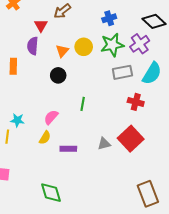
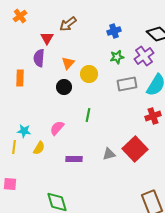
green star: (112, 45) -> (117, 57), size x0.6
yellow circle: (84, 47) -> (89, 74), moved
red cross: (136, 102) -> (153, 116), moved, turned -35
yellow semicircle: (45, 138) -> (39, 148), moved

